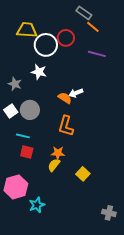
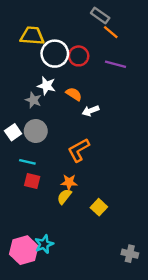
red circle: (66, 38) -> (79, 56), moved
gray star: (15, 84) -> (33, 100), moved
orange semicircle: (65, 98) -> (74, 94), moved
orange L-shape: (66, 126) -> (79, 150), turned 45
pink hexagon: (16, 187) -> (24, 250), moved

